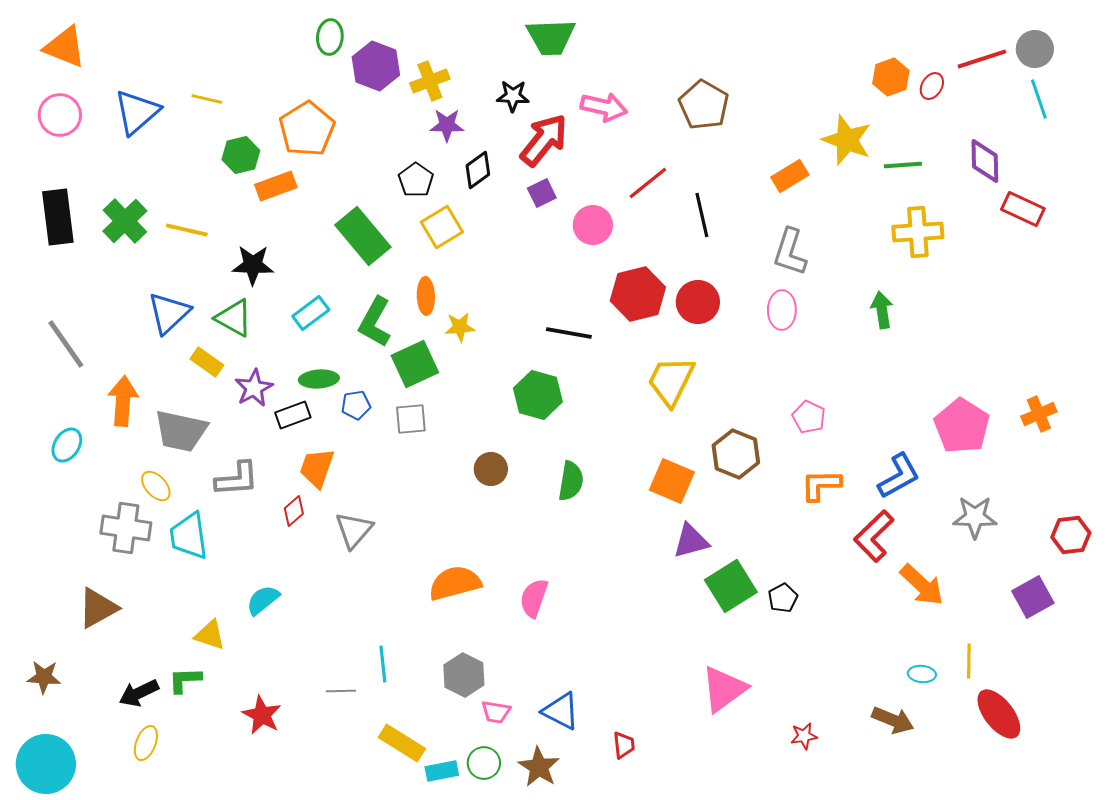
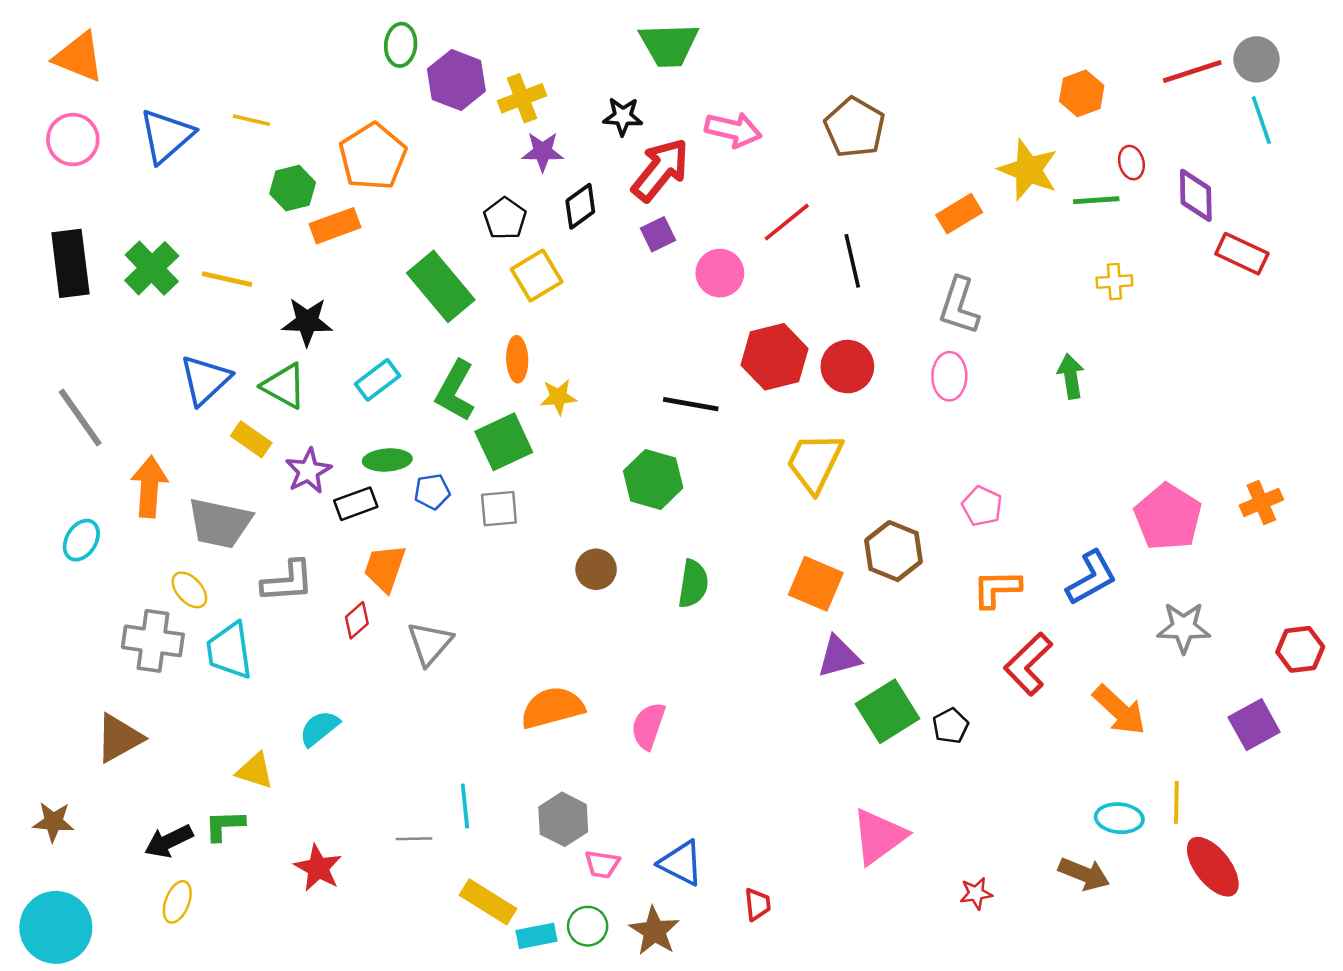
red ellipse: (932, 86) -> (1131, 163), moved, turned -44
yellow cross: (918, 232) -> (1114, 282), size x0.6
red L-shape: (874, 536) -> (1028, 664), moved
cyan ellipse: (922, 674) -> (1119, 818), size x1.4

